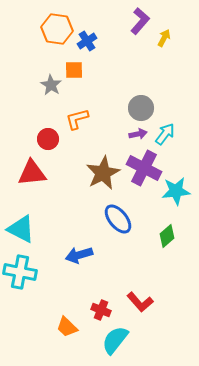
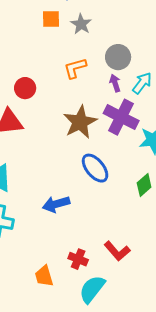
gray star: (51, 85) -> (81, 24), moved
orange L-shape: (77, 119) -> (75, 68), moved
purple arrow: (138, 134) -> (115, 83), turned -96
orange trapezoid: (67, 327) -> (44, 276), turned 30

